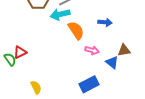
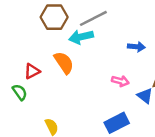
orange semicircle: (76, 30) -> (64, 63), moved
red triangle: (20, 52) -> (32, 71), moved

